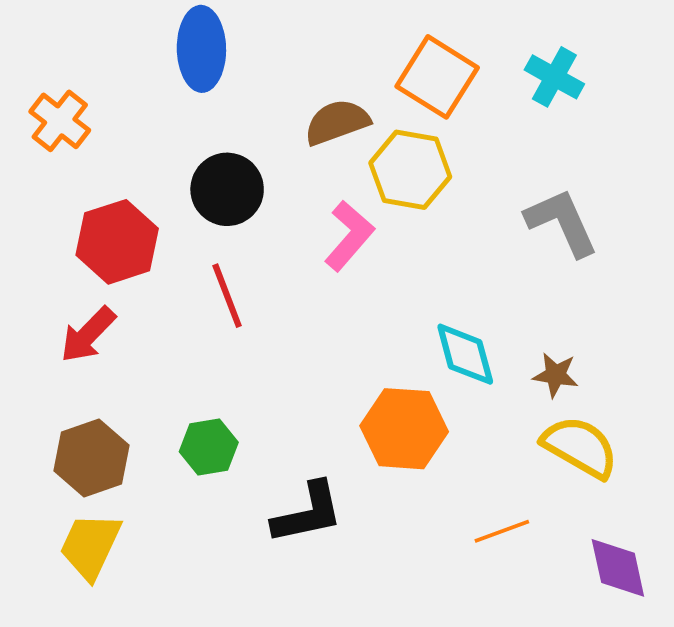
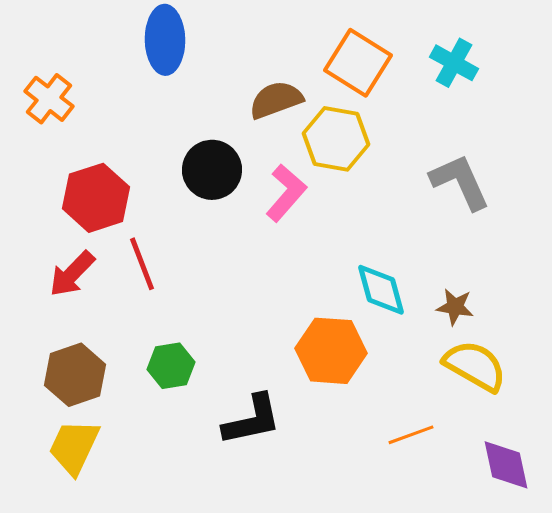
black circle: (227, 189) -> (212, 170), moved
red line: (227, 296) -> (142, 264), moved

